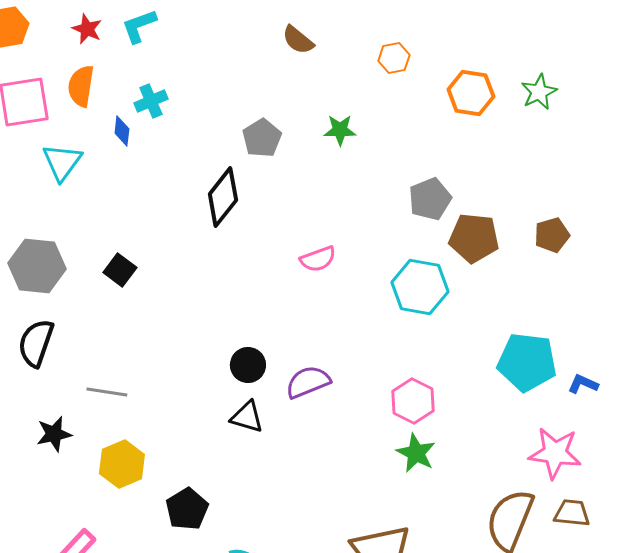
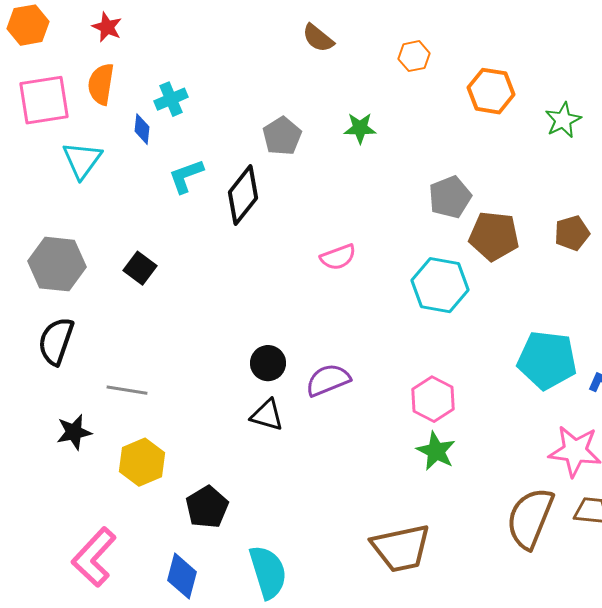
cyan L-shape: (139, 26) -> (186, 176), moved
green star: (539, 92) -> (563, 120), moved

